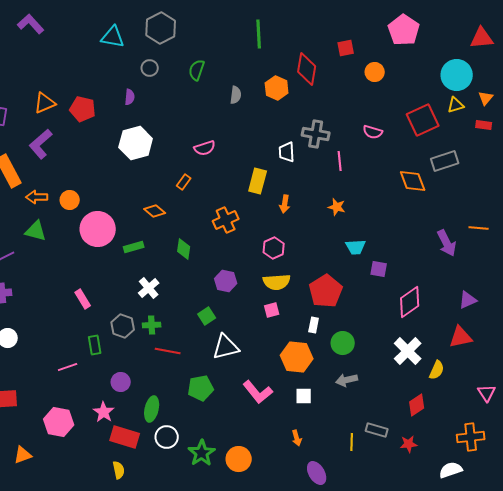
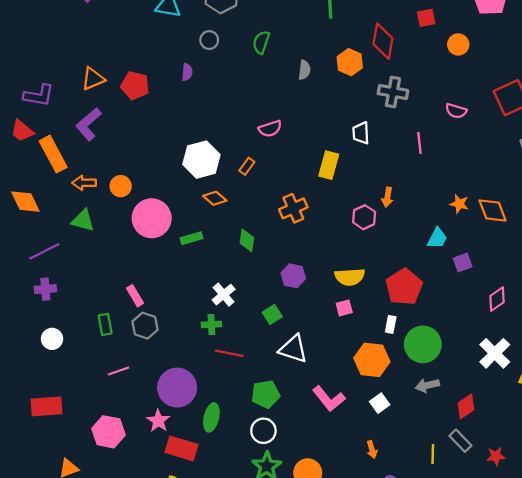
gray cross: (316, 134) -> (393, 92), moved
white hexagon: (136, 143) -> (201, 160), moved
orange diamond: (413, 181) -> (493, 210), moved
orange arrow: (285, 204) -> (387, 197), moved
orange star: (337, 207) -> (459, 204), moved
cyan trapezoid: (356, 247) -> (437, 238), turned -60
pink hexagon: (274, 248) -> (364, 217), moved
purple square: (379, 269) -> (463, 263), turned -30
white cross: (149, 288) -> (224, 295), moved
pink diamond: (410, 302) -> (497, 299), size x0.7
gray hexagon: (123, 326) -> (145, 326), moved
green circle: (343, 343) -> (423, 344), size x1.4
green rectangle: (95, 345) -> (105, 324), moved
white triangle: (226, 347) -> (293, 349), turned 32
purple circle: (121, 382) -> (177, 388), size x1.8
white square: (304, 396) -> (380, 403), turned -36
red diamond: (417, 405) -> (466, 406), moved
gray rectangle: (377, 430) -> (460, 441), turned 30
white circle: (167, 437) -> (263, 431), moved

